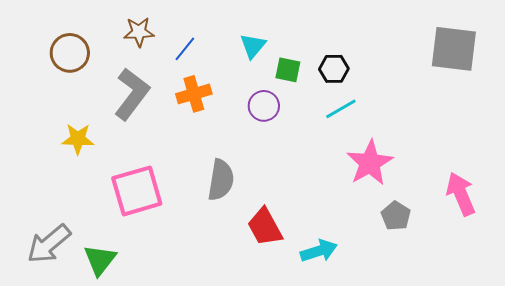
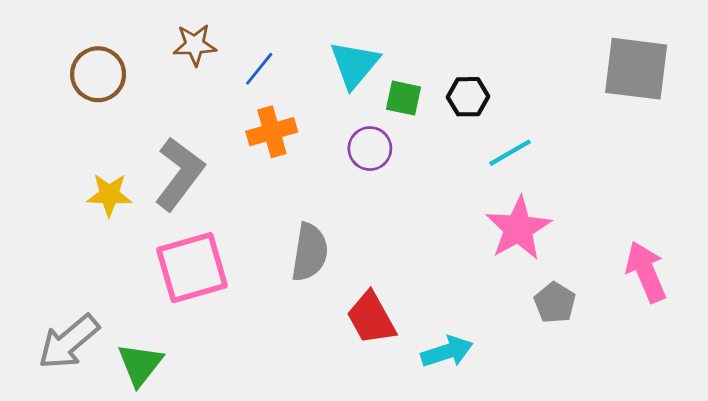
cyan triangle: (253, 46) -> (354, 64), size x1.4
gray L-shape: (132, 94) -> (179, 174), moved
cyan line: (341, 109) -> (510, 153), moved

